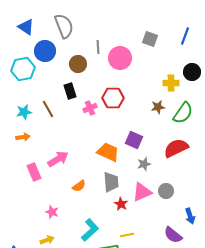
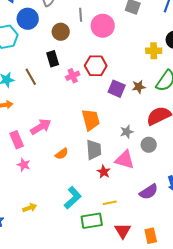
brown star: (158, 107) -> (139, 87), moved
purple square: (134, 140) -> (117, 89), moved
orange trapezoid: (108, 152) -> (91, 120), turned 50
gray circle: (166, 191) -> (149, 145), moved
pink triangle: (142, 192) -> (125, 160), turned 40
pink star: (52, 212) -> (24, 165), moved
purple semicircle: (173, 235) -> (149, 192), moved, turned -72

